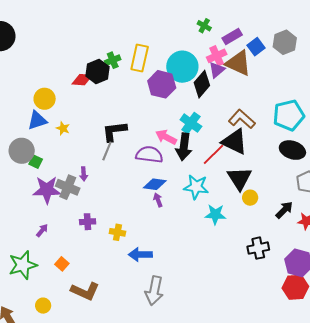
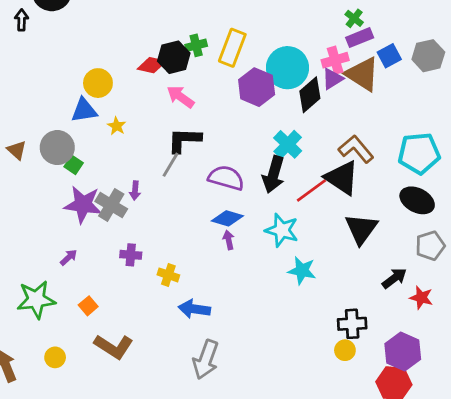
green cross: (204, 26) -> (354, 18), moved
pink arrow: (166, 137) -> (181, 97), moved
black triangle: (240, 178) -> (361, 229), moved
yellow circle: (250, 198) -> (345, 350), moved

